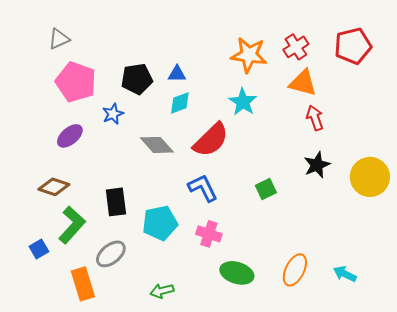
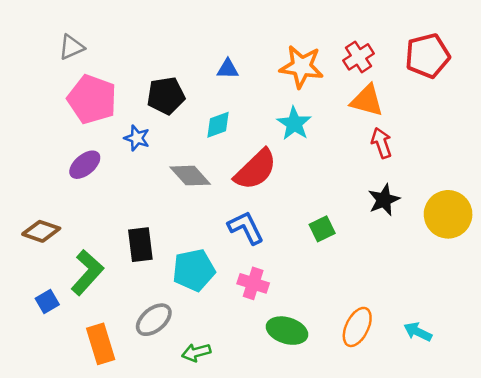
blue triangle: (177, 74) -> (228, 69), moved
blue star: (113, 114) -> (137, 138), turned -30
brown diamond: (54, 187) -> (41, 231), moved
gray ellipse: (111, 254) -> (154, 320), moved

